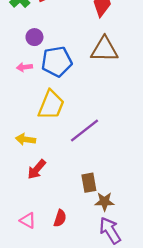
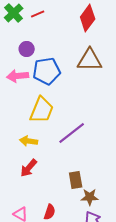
pink arrow: (24, 67) -> (18, 76), size x1.5
yellow arrow: (26, 139) -> (29, 141), moved

